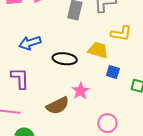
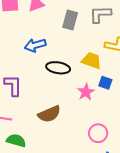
blue arrow: (30, 43) -> (35, 45), moved
pink star: (80, 91) -> (86, 92), moved

